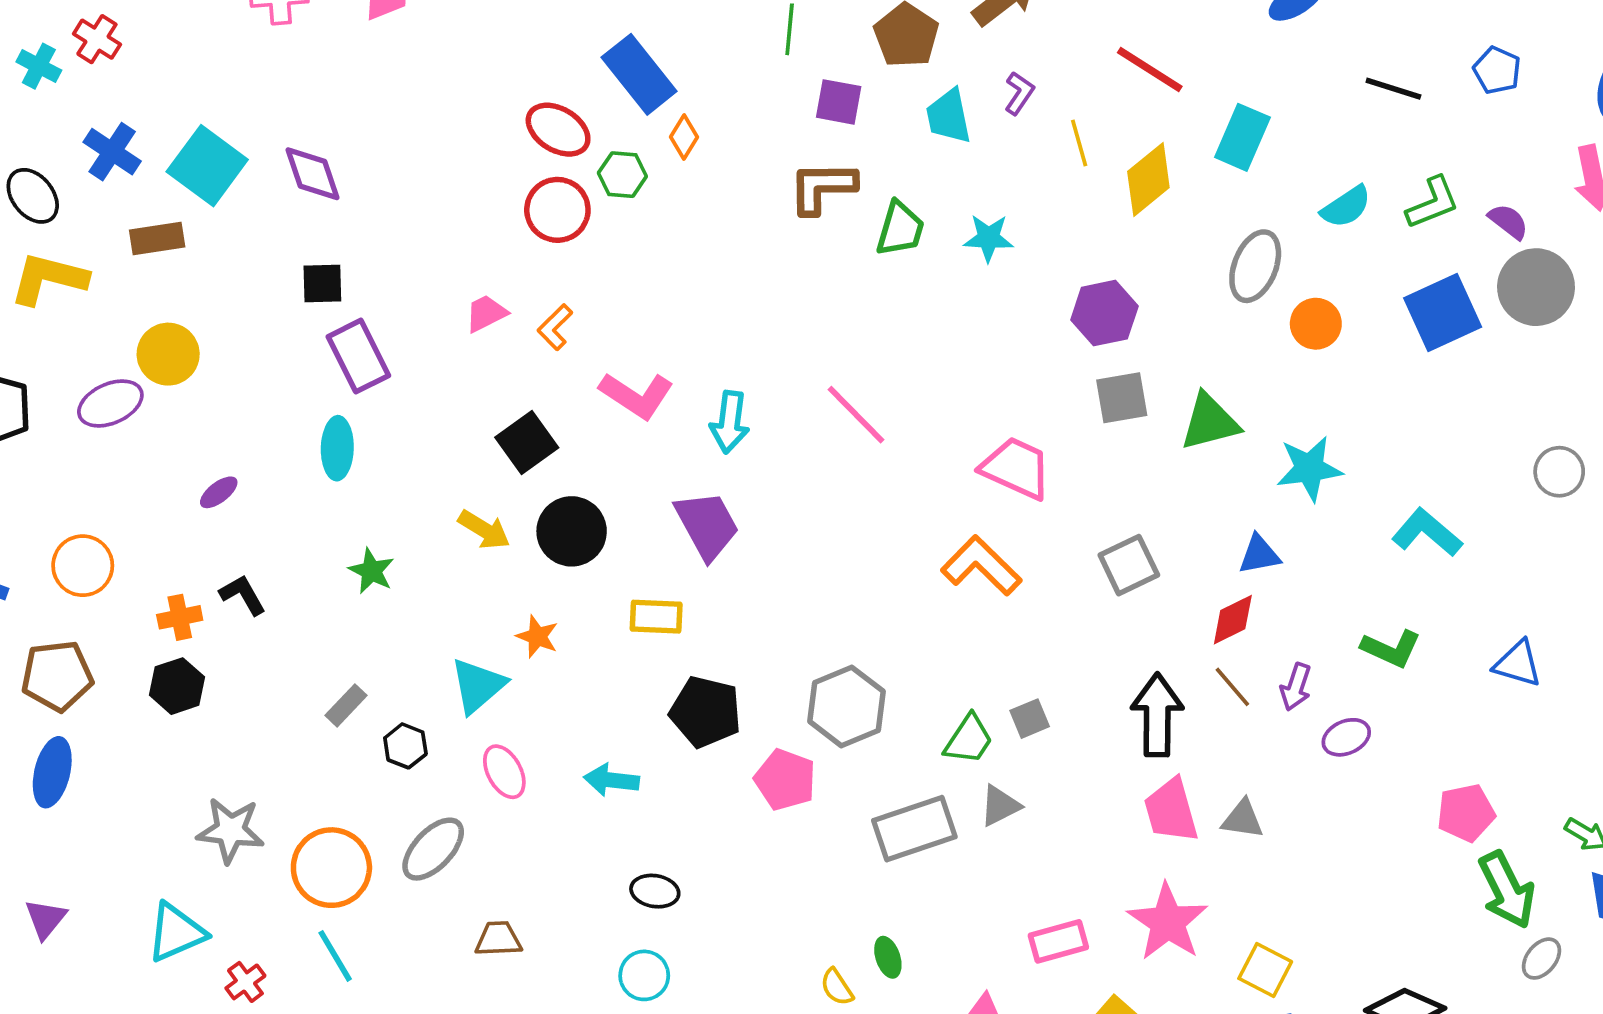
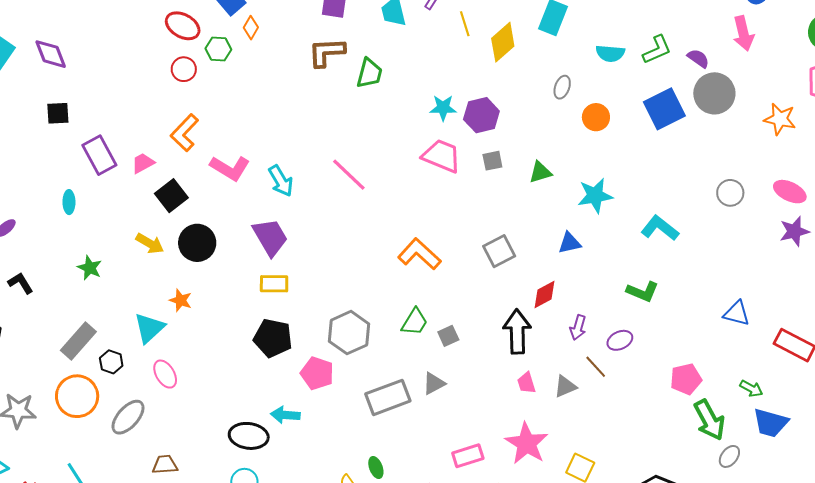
cyan semicircle: (1346, 207) -> (610, 53), turned 40
red circle: (557, 210) -> (184, 69), size x0.7
cyan star: (988, 238) -> (443, 108), moved
gray ellipse: (1255, 266) -> (562, 87), size x0.6
pink trapezoid: (486, 313) -> (143, 163), moved
orange L-shape: (555, 327) -> (185, 133), size x1.5
purple rectangle: (358, 356) -> (99, 155), moved
gray square: (1122, 398) -> (492, 161), size x0.7
cyan arrow: (730, 422) -> (281, 181), turned -36
green triangle: (1210, 422) -> (540, 172), size x0.7
cyan ellipse: (337, 448) -> (69, 202), size x0.7
pink trapezoid: (1016, 468) -> (442, 156), moved
yellow rectangle: (656, 617) -> (274, 284), moved
red diamond: (1233, 620) -> (545, 294), moved
blue triangle: (1518, 664) -> (737, 313), moved
brown line: (1232, 687) -> (596, 367), moved
purple arrow: (1296, 687) -> (578, 327), moved
gray rectangle: (346, 705) -> (78, 341), size x1.6
green trapezoid: (969, 739) -> (415, 322), moved
cyan arrow: (611, 780) -> (285, 415), moved
pink trapezoid: (1171, 810) -> (526, 383), size x0.6
gray triangle: (1243, 819) -> (565, 386), turned -30
orange circle: (331, 868) -> (77, 396), moved
black ellipse: (655, 891) -> (249, 436), size x1.5

